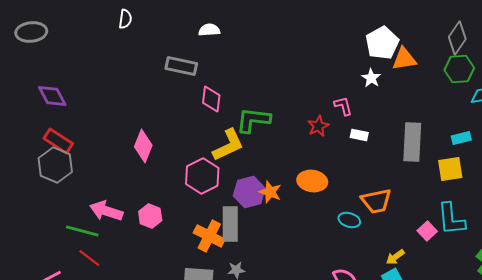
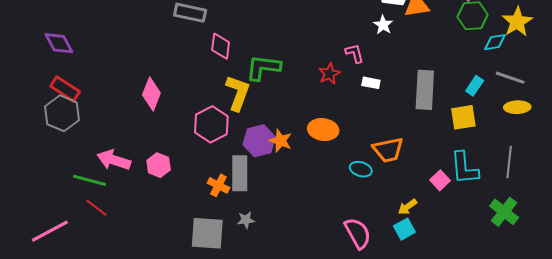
cyan rectangle: (461, 138) -> (475, 86), turned -42
yellow L-shape: (228, 145) -> (238, 93), turned -45
orange cross: (209, 236) -> (218, 185), size x0.7

